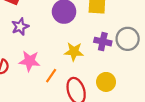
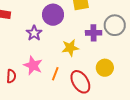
purple star: (20, 27) -> (34, 33), moved
pink star: (30, 61) -> (33, 65), turned 30

